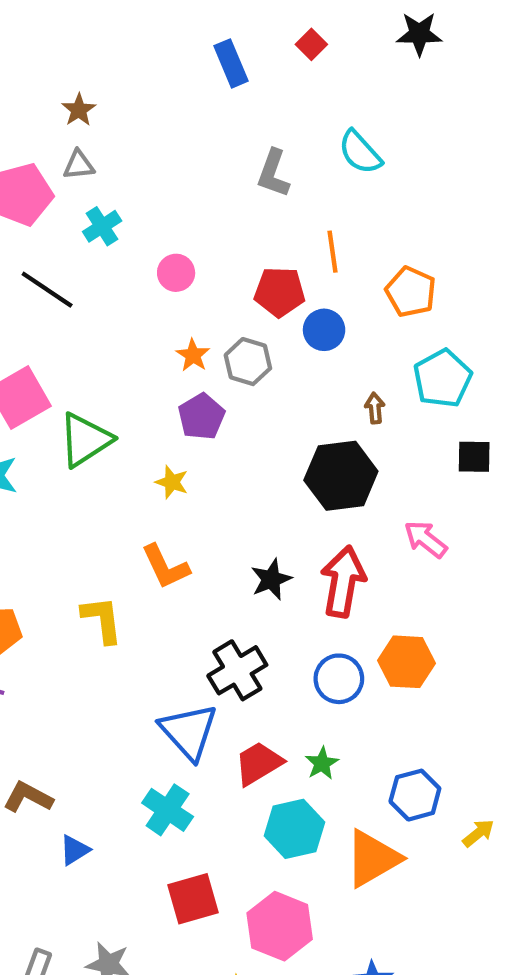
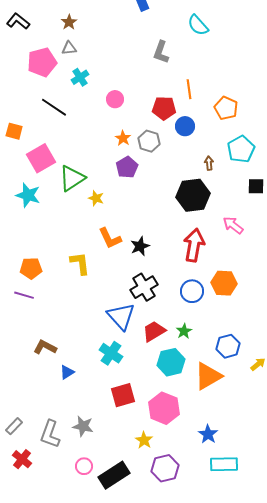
cyan semicircle: (360, 152) -> (198, 25), moved
yellow star: (172, 482) -> (96, 198), moved
black star: (271, 579) -> (140, 246), moved

